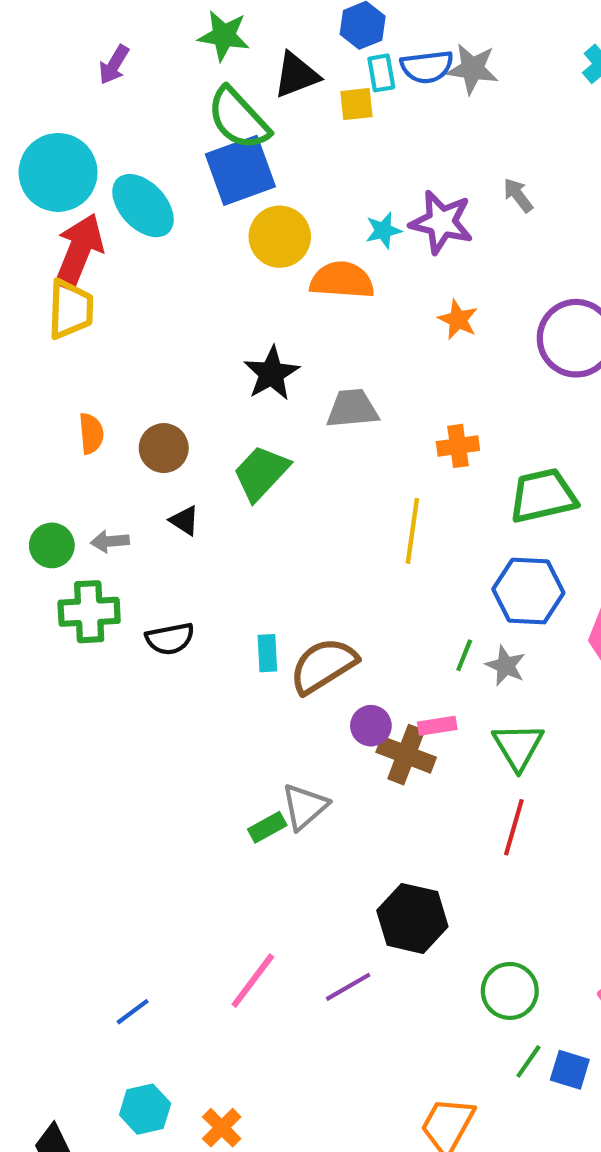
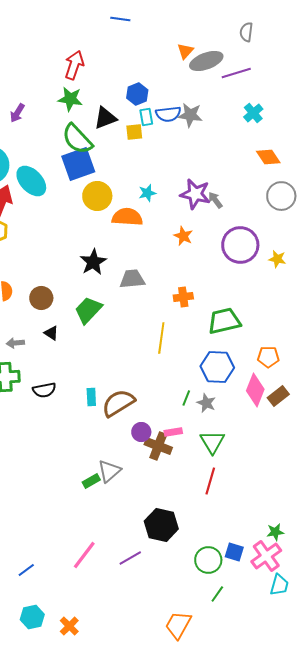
gray arrow: (518, 195) -> (215, 200), moved
purple star: (441, 222) -> (195, 194), moved
blue square: (570, 1070) -> (234, 552), moved

